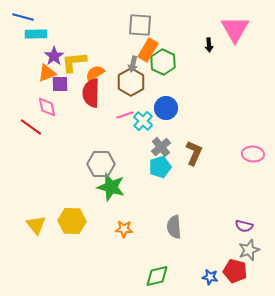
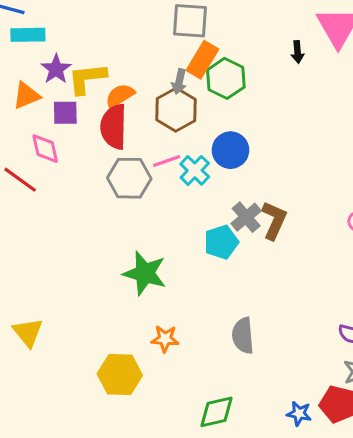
orange triangle: (47, 73) -> (26, 96), moved
gray cross: (161, 147) -> (246, 217), moved
gray hexagon: (101, 164) -> (129, 178), moved
yellow hexagon: (72, 221) -> (120, 375), moved

